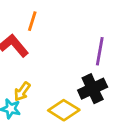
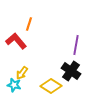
black cross: (93, 89) -> (71, 71), turned -30

